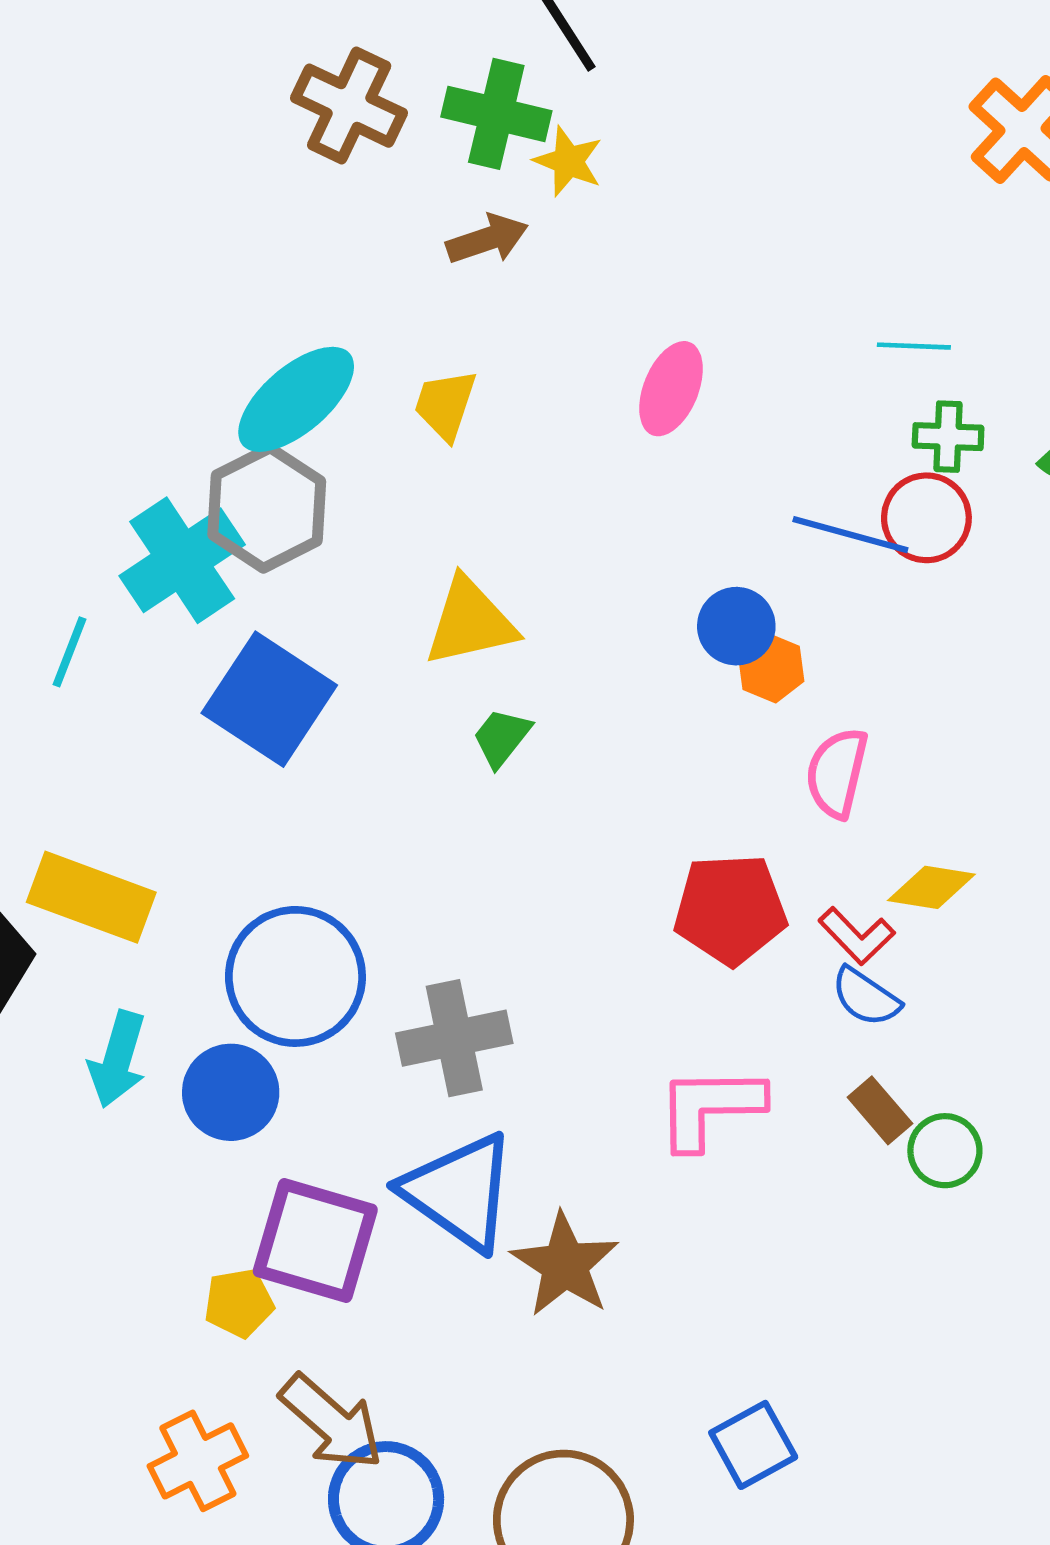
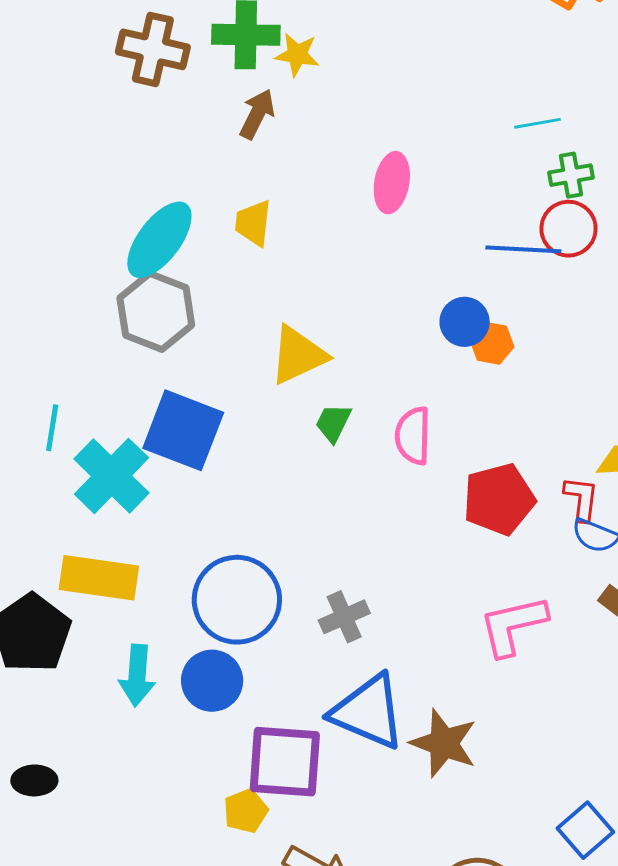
brown arrow: (487, 239) -> (257, 114), turned -33
cyan cross: (182, 560) -> (111, 476), moved
pink semicircle: (837, 773) -> (413, 436), moved
red L-shape: (857, 936) -> (581, 499), turned -117
gray cross: (454, 1038) -> (344, 617), size x0.7

